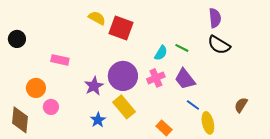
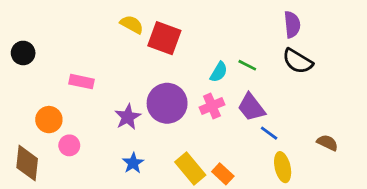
blue line: (193, 105) -> (269, 133), moved
brown semicircle: (241, 105) -> (327, 143), turned 84
yellow rectangle: (124, 107) -> (190, 168), moved

